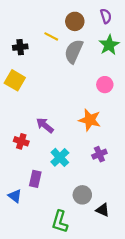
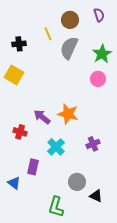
yellow line: (51, 36) -> (48, 34), turned 40
green star: (109, 45) -> (102, 54), moved
orange star: (90, 120) -> (68, 114), moved

